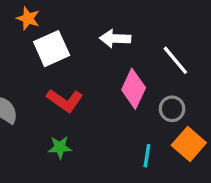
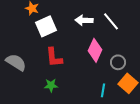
white line: (175, 60) -> (111, 21), moved
red L-shape: (65, 100) -> (54, 57), turned 50

